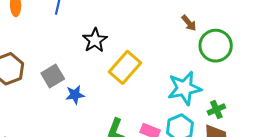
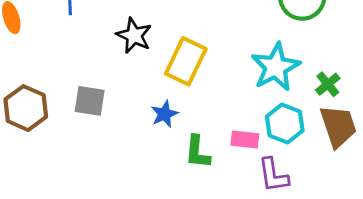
gray square: (53, 76) -> (90, 101), turned -35
blue star: (75, 95) -> (164, 114), moved

